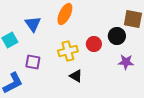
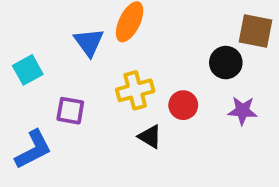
blue triangle: (33, 24) -> (89, 42), moved
red circle: (94, 44) -> (183, 105), moved

